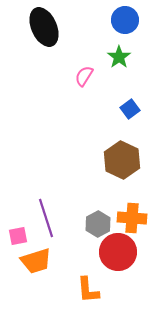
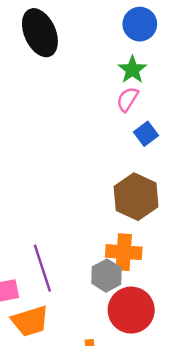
pink semicircle: (84, 76) -> (127, 99), moved
orange cross: (132, 218) -> (124, 252), moved

